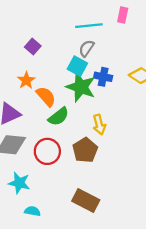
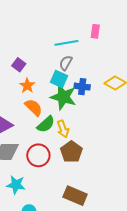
orange star: (26, 80) -> (27, 86), moved
yellow arrow: (99, 125) -> (63, 129), moved

